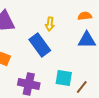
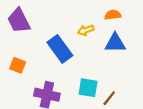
yellow arrow: (50, 24) -> (86, 30), moved, turned 64

